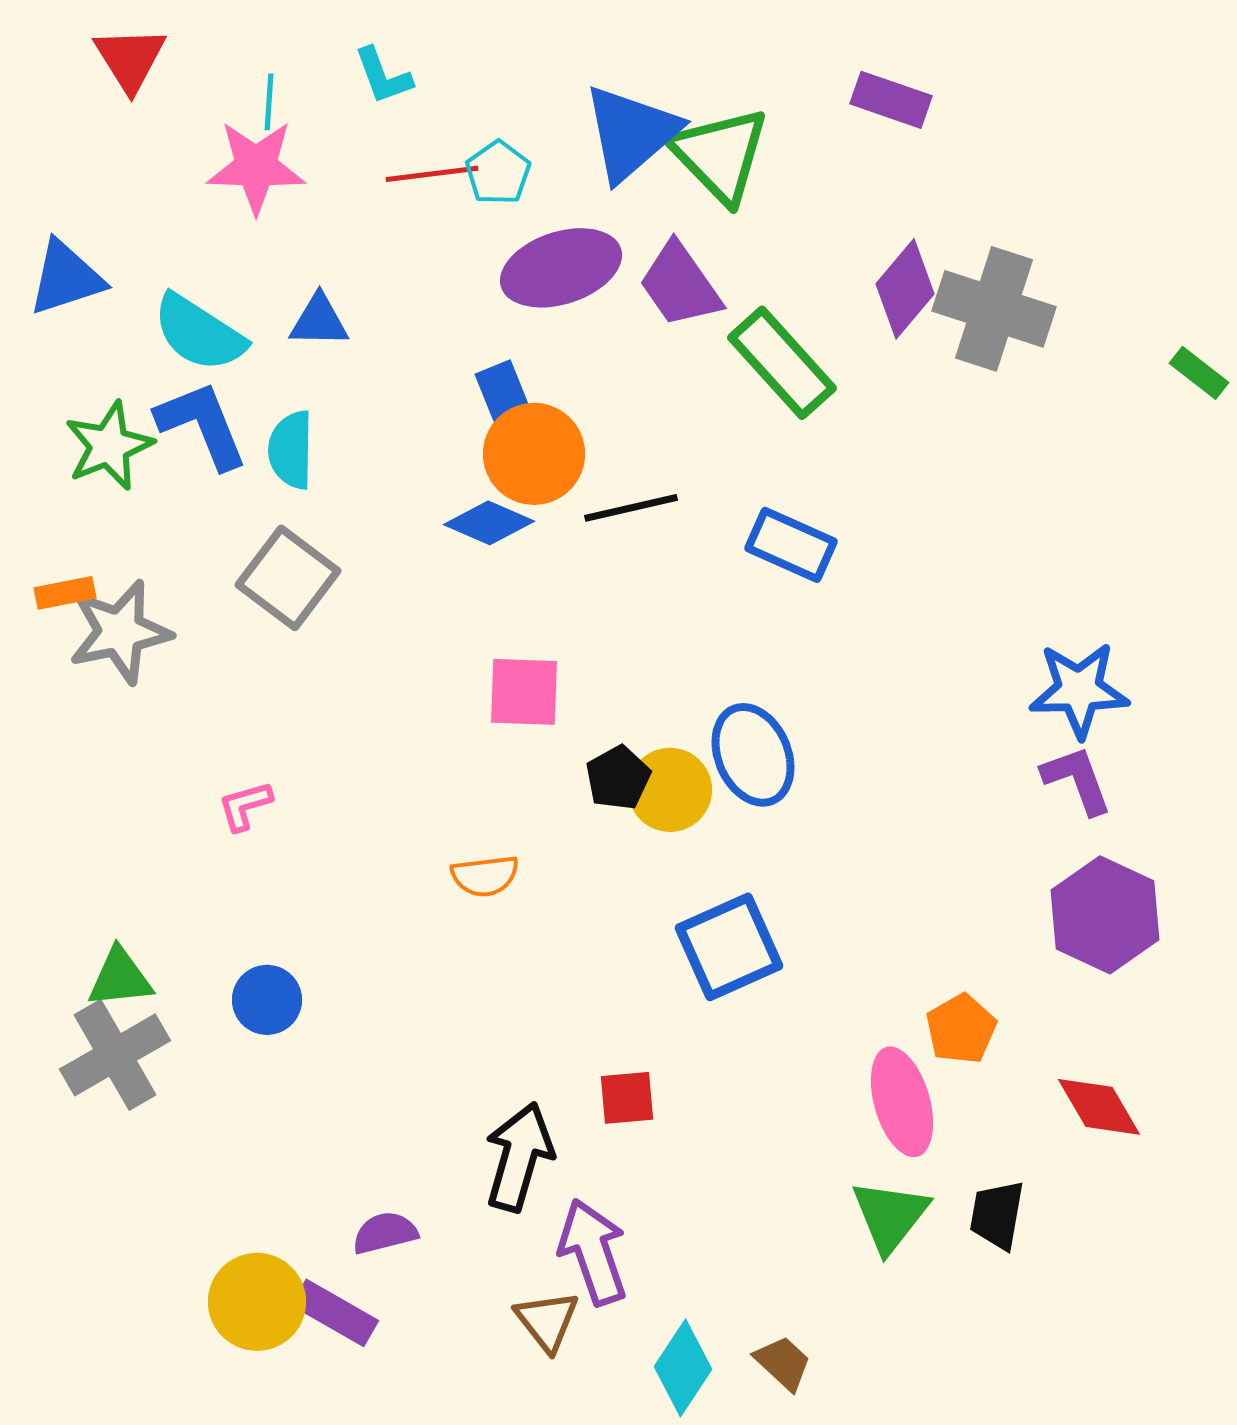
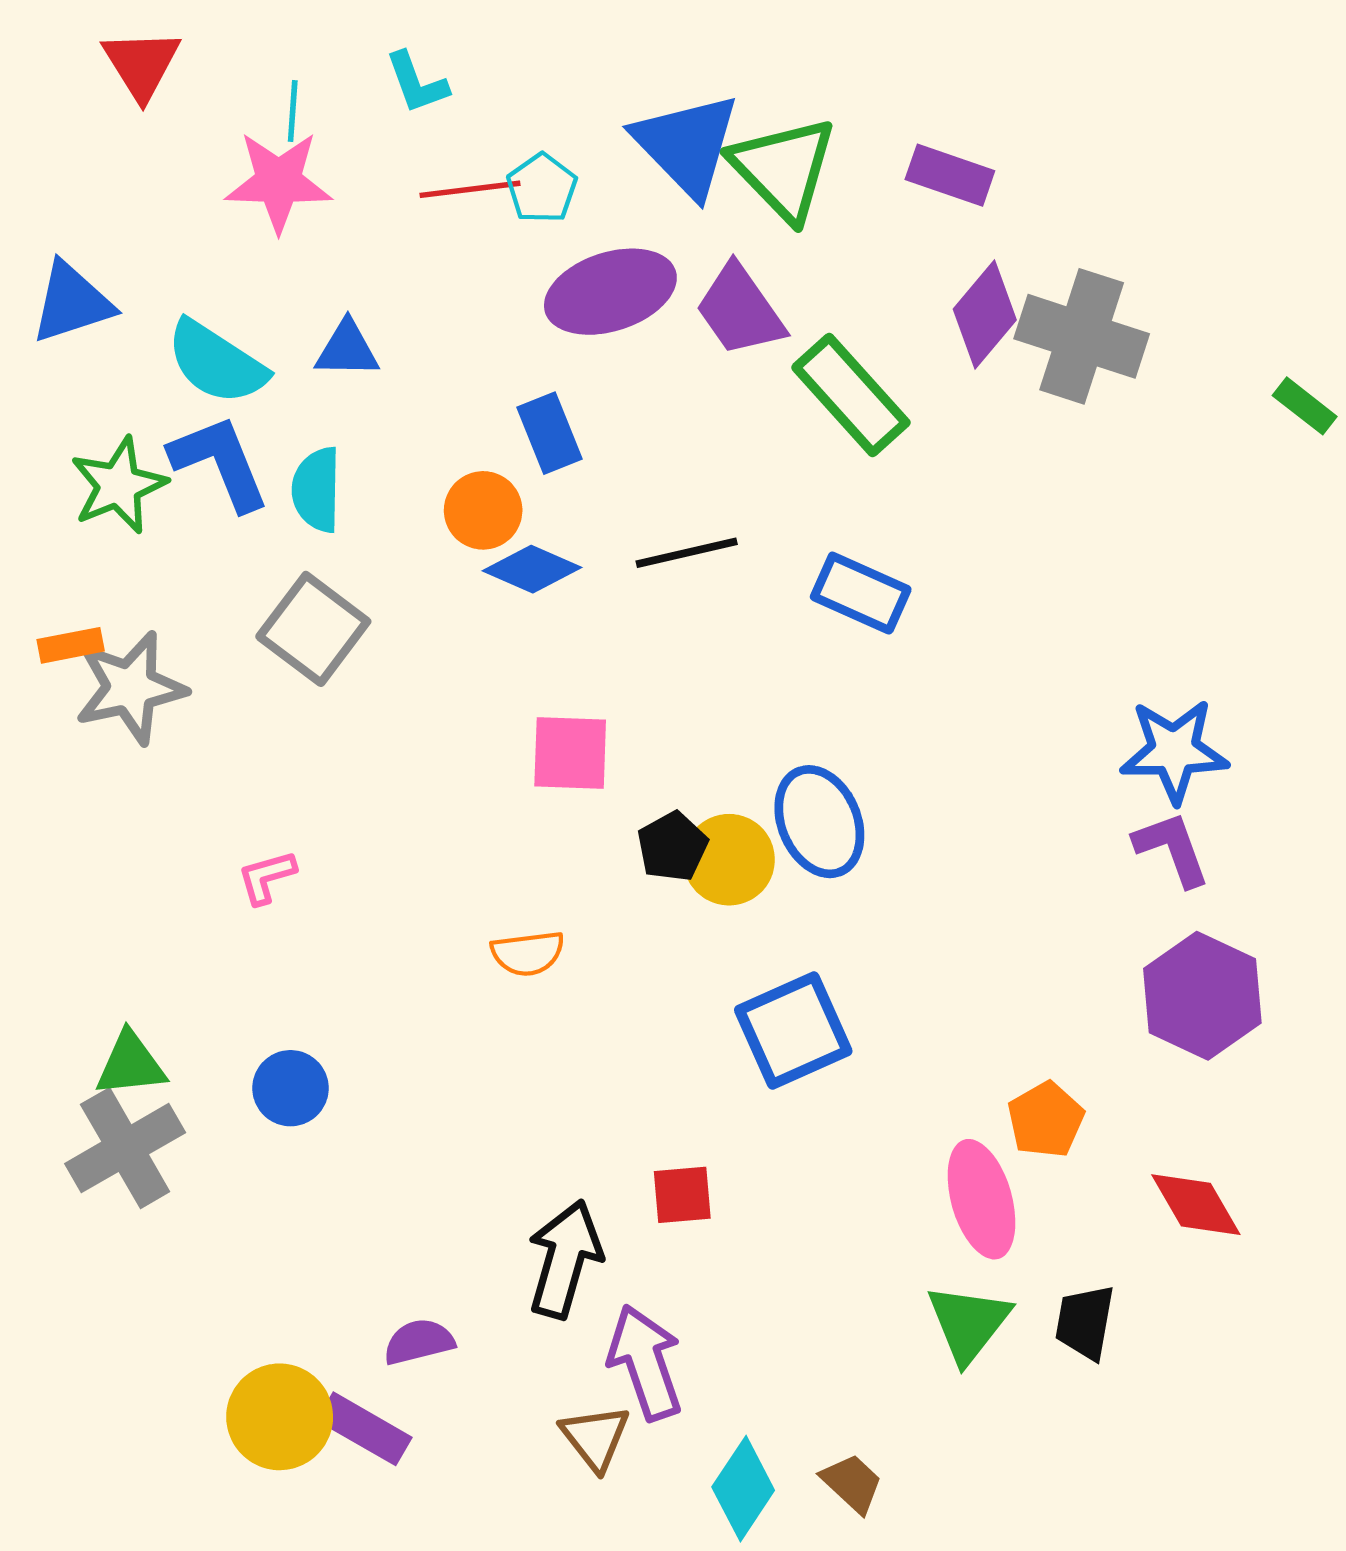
purple rectangle: (891, 100) -> (950, 175), moved
blue triangle: (631, 133) -> (687, 145), turned -33
orange circle: (534, 454) -> (483, 510), moved, size x0.7

